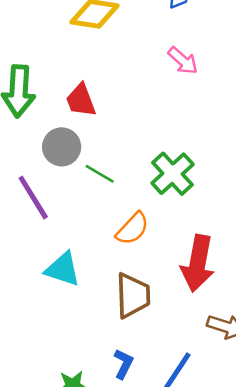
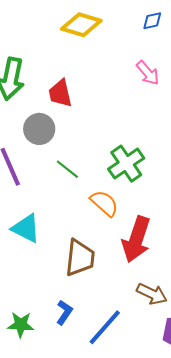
green line: (100, 174) -> (67, 169), moved
orange semicircle: (132, 229) -> (104, 203), moved, turned -100

